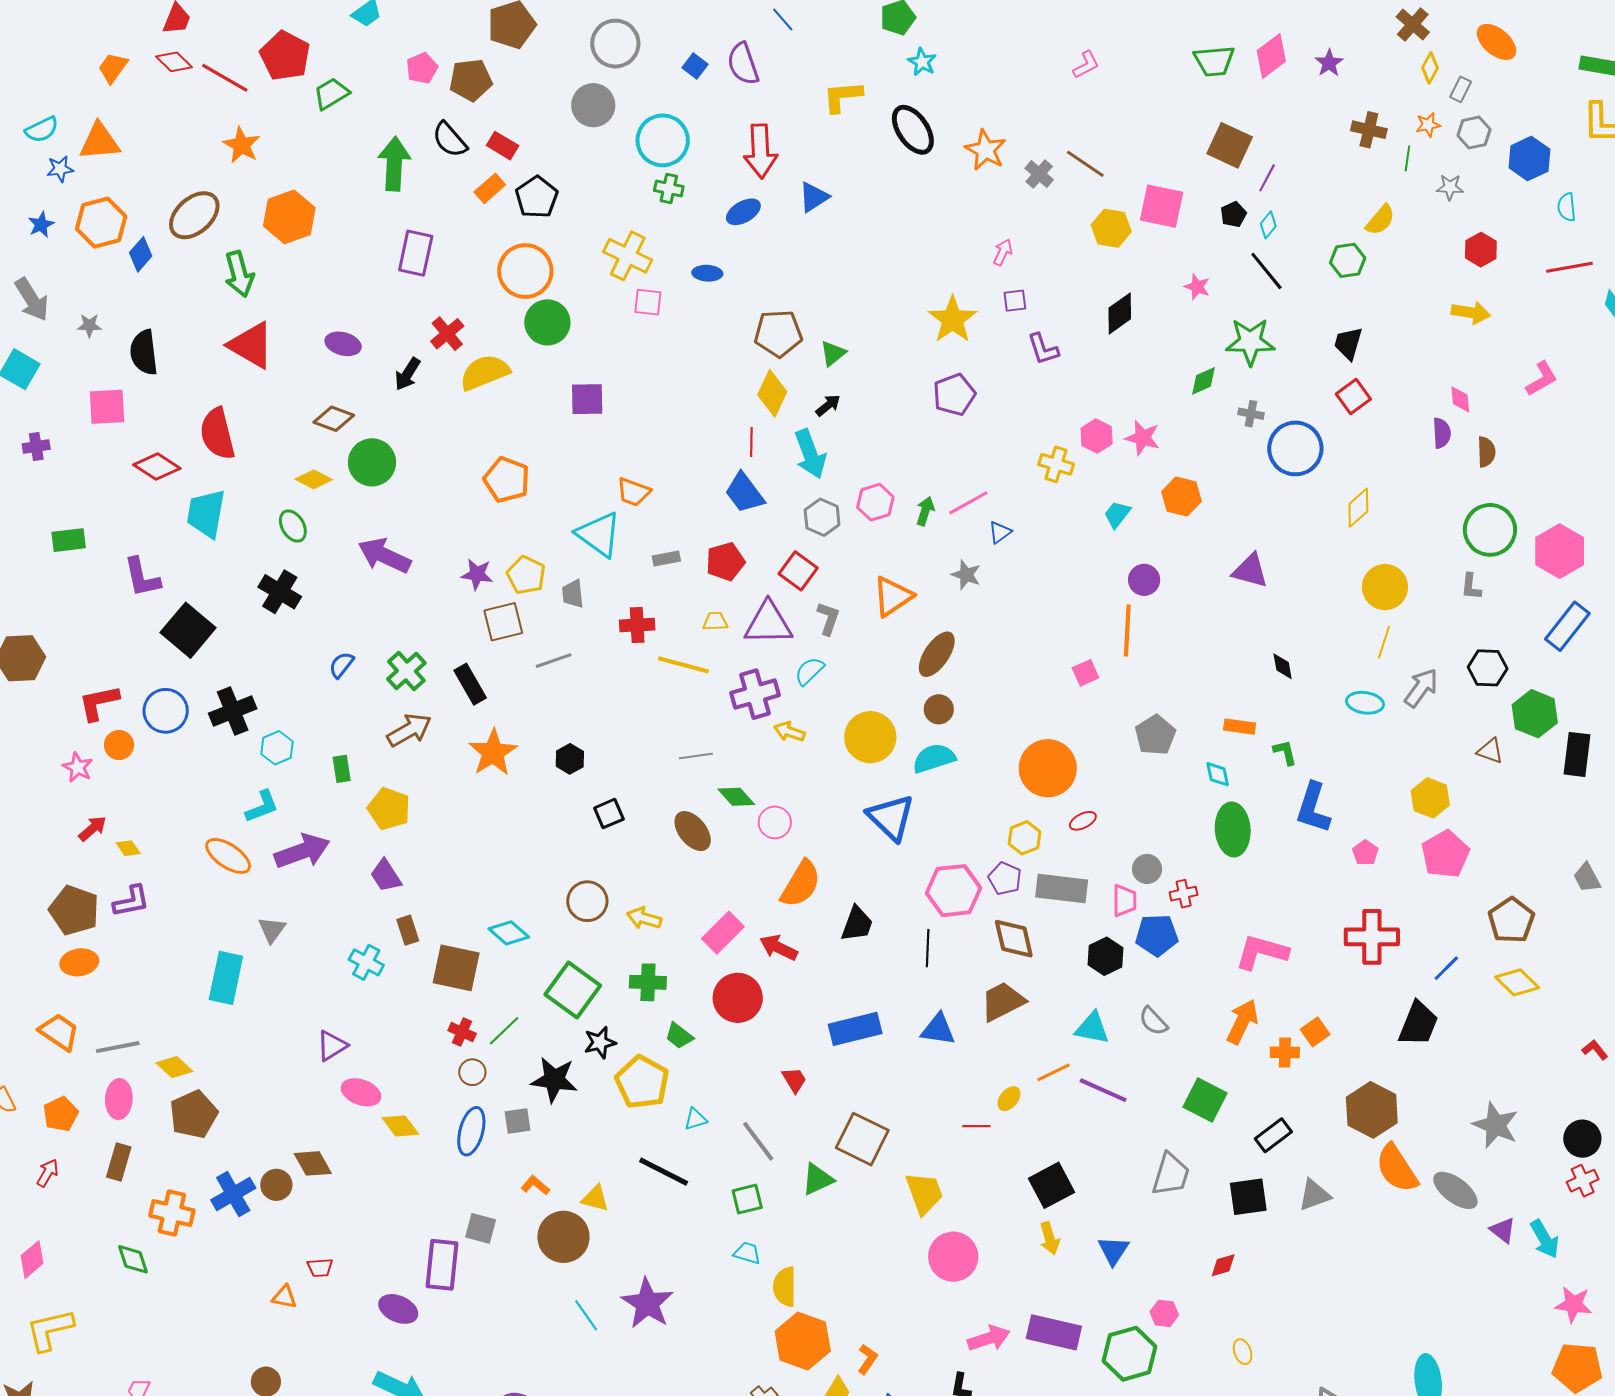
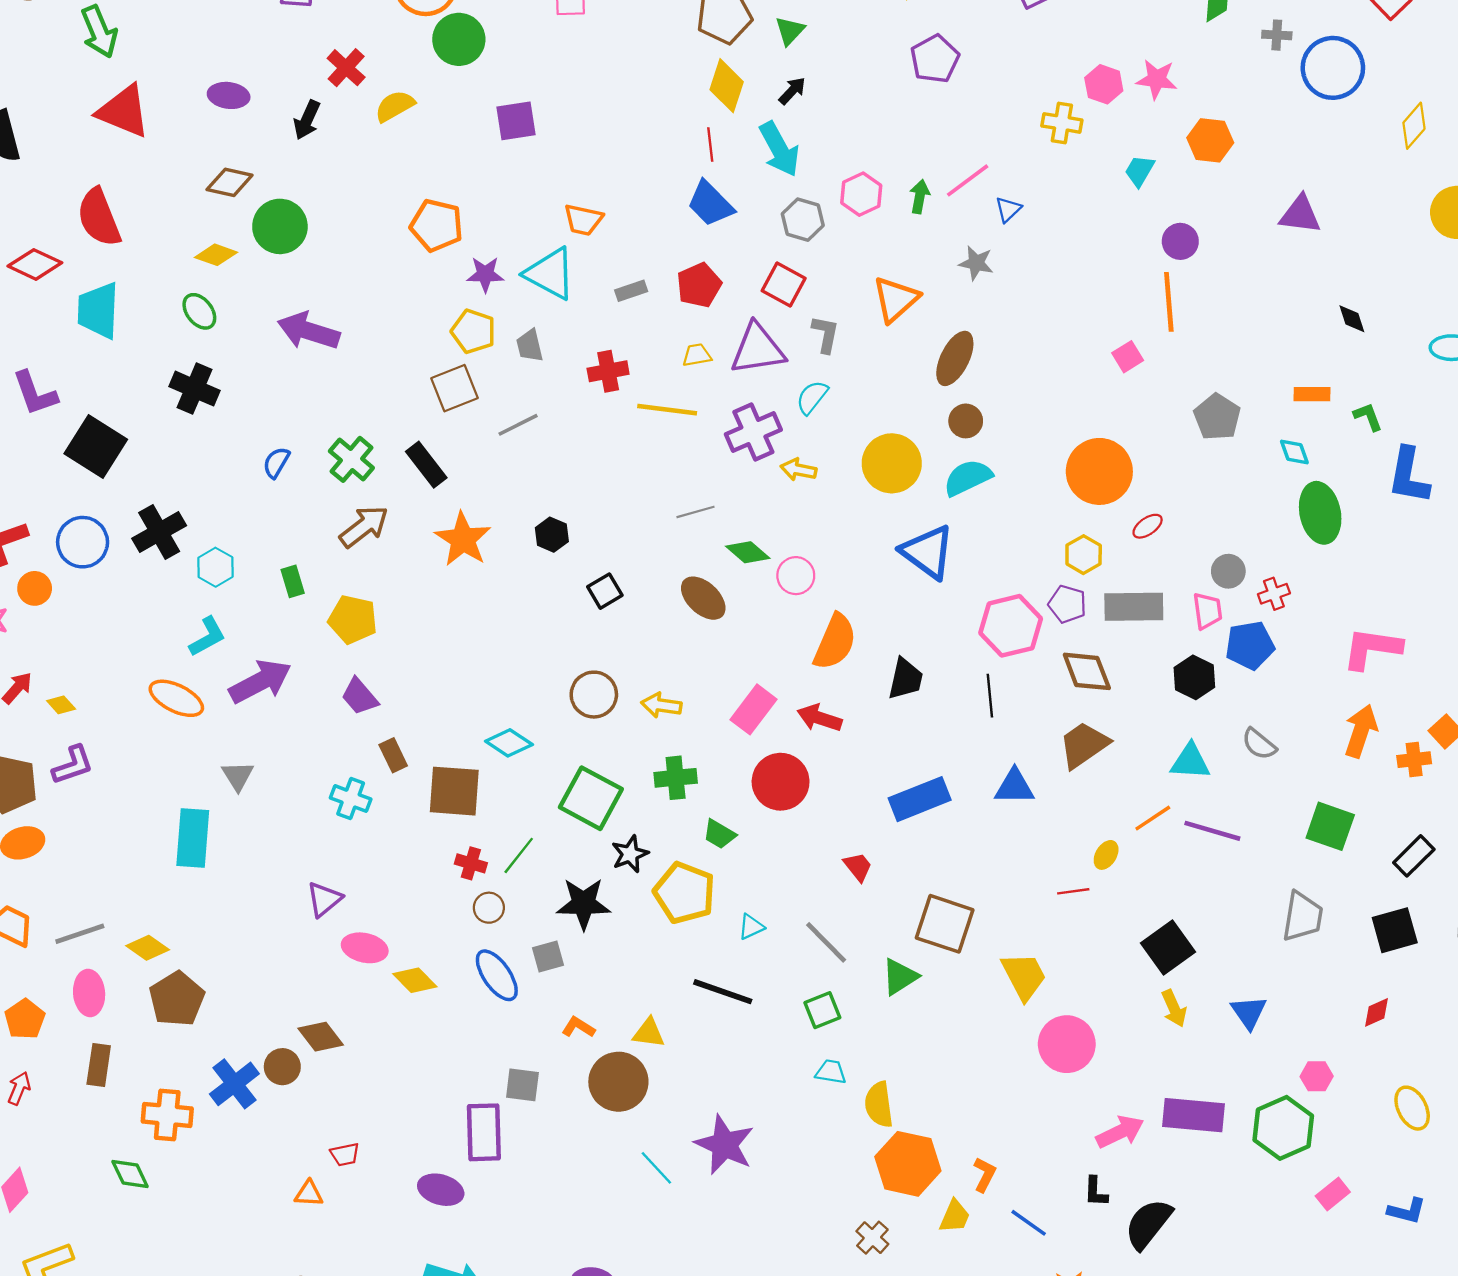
yellow semicircle: (485, 372) -> (395, 106), size x0.7
purple star: (477, 574) -> (485, 274), moved
blue ellipse: (471, 1131) -> (497, 975), turned -42
yellow ellipse: (1243, 1352) -> (1412, 1108), size x1.5

